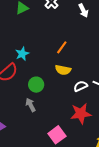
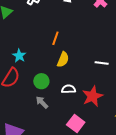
yellow semicircle: (63, 70) -> (63, 60), turned -63
white semicircle: (81, 86) -> (69, 89), moved, turned 40

